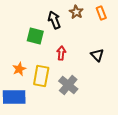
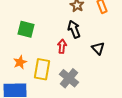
black arrow: (54, 20) -> (74, 29), moved
green square: (35, 36) -> (26, 29), moved

